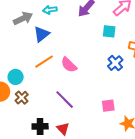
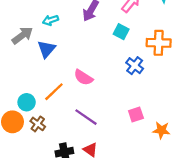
cyan square: (109, 31) -> (121, 32), turned 32
orange line: (44, 62) -> (54, 92), moved

